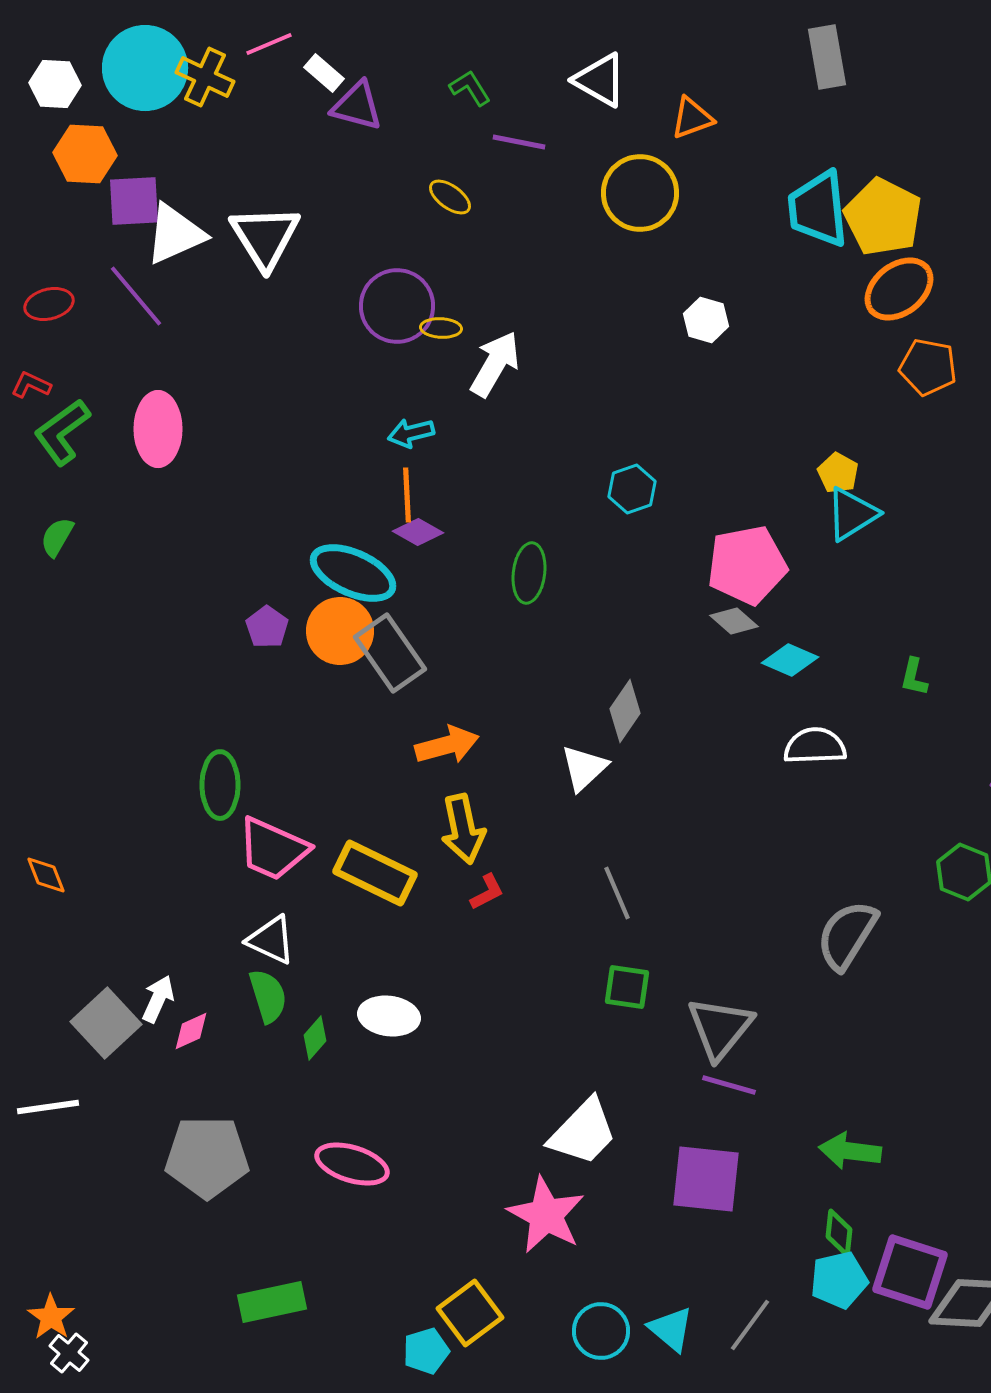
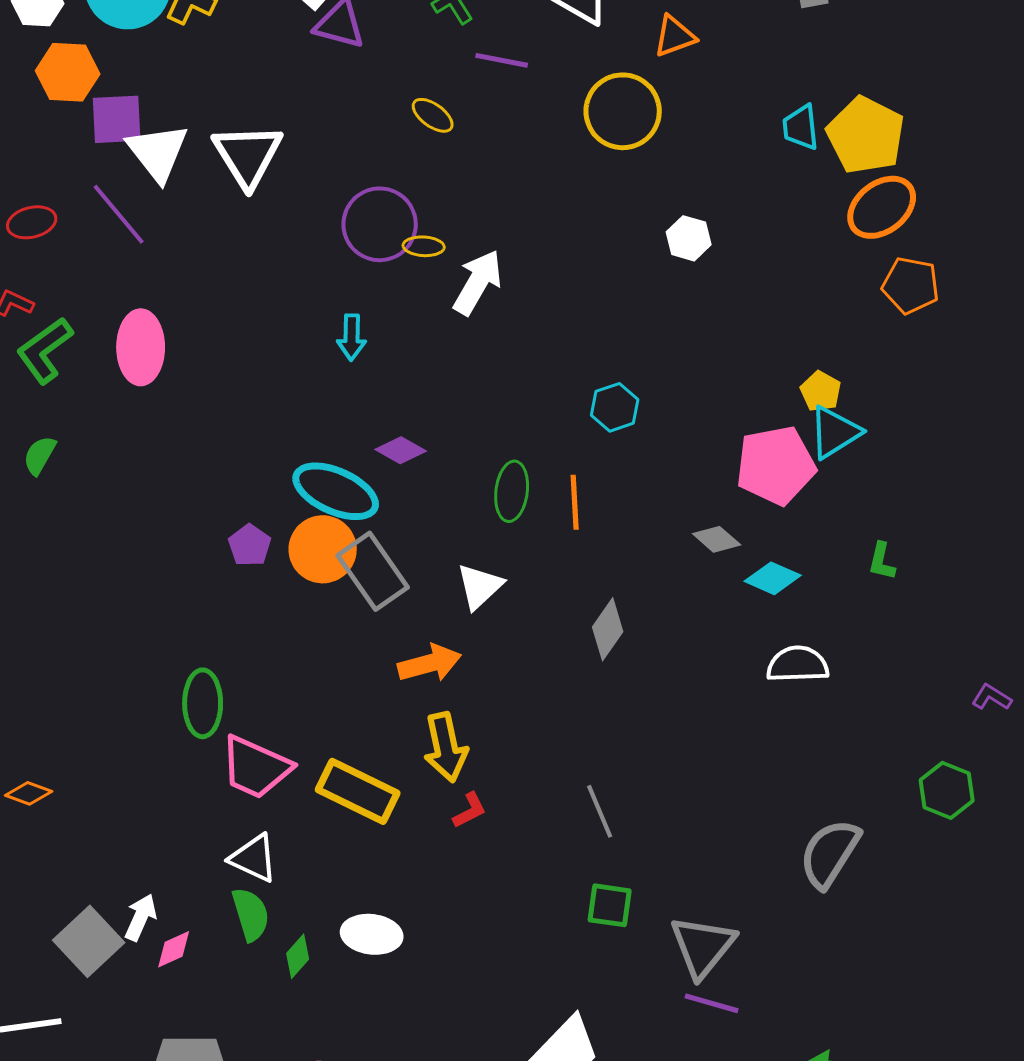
cyan trapezoid: (818, 209) -> (801, 127), size x0.6
white triangle: (175, 234) -> (158, 152), turned -44
cyan arrow: (411, 433) -> (352, 337), moved, turned -75
orange line: (407, 495) -> (575, 502), moved
pink pentagon: (747, 565) -> (776, 465), moved
green L-shape: (914, 677) -> (882, 561), moved
white triangle: (584, 768) -> (480, 586), moved
orange diamond: (46, 875) -> (29, 793), turned -48

